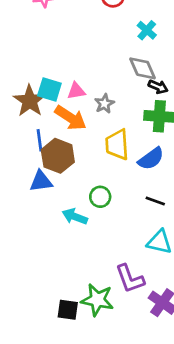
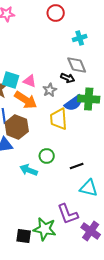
cyan cross: (147, 30) -> (80, 38), turned 32
black arrow: (158, 87) -> (68, 78), moved
pink triangle: (76, 91) -> (30, 81), turned 32
blue semicircle: (151, 159) -> (74, 103), moved
black line: (155, 201) -> (77, 166), moved, turned -40

